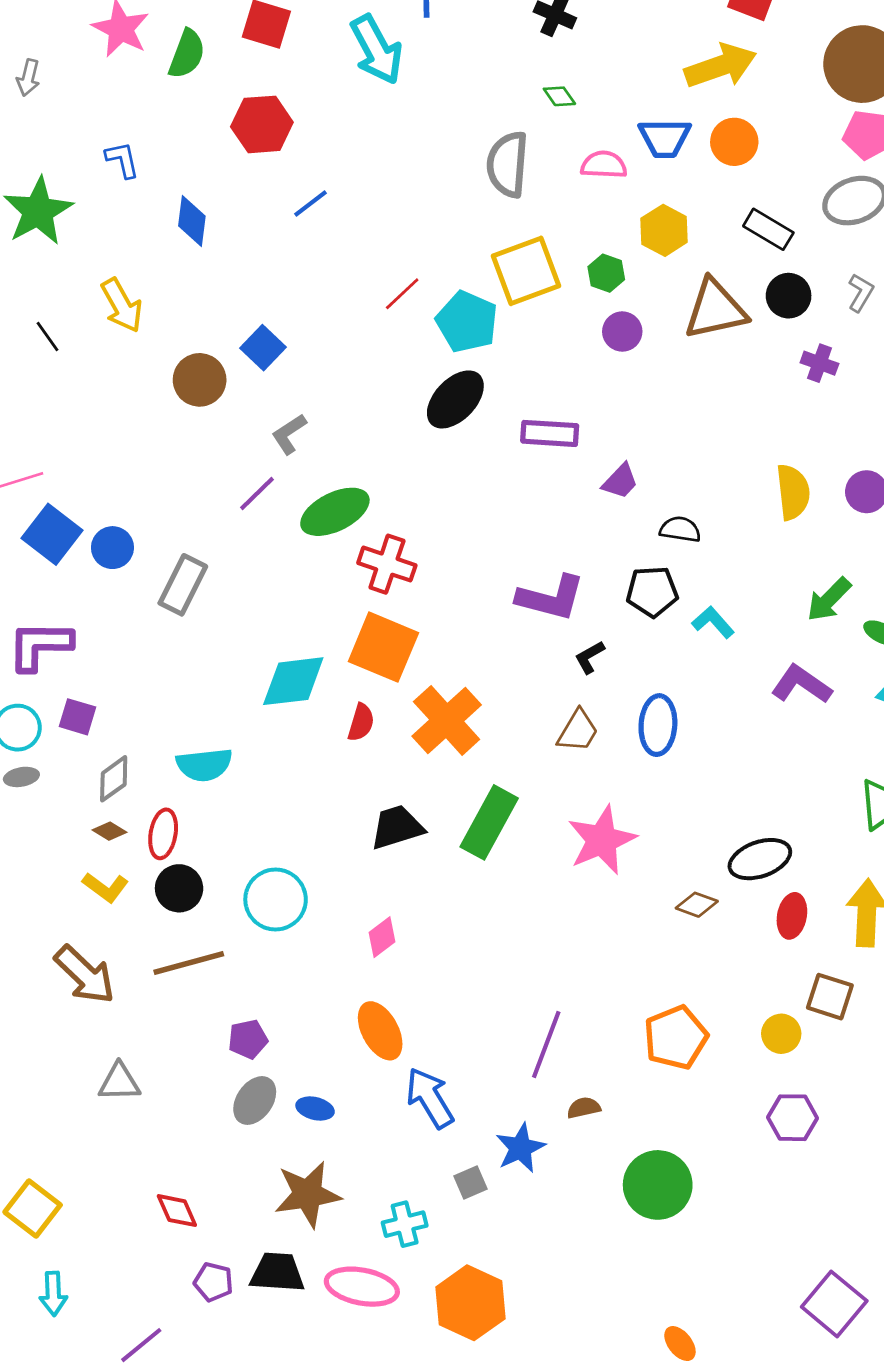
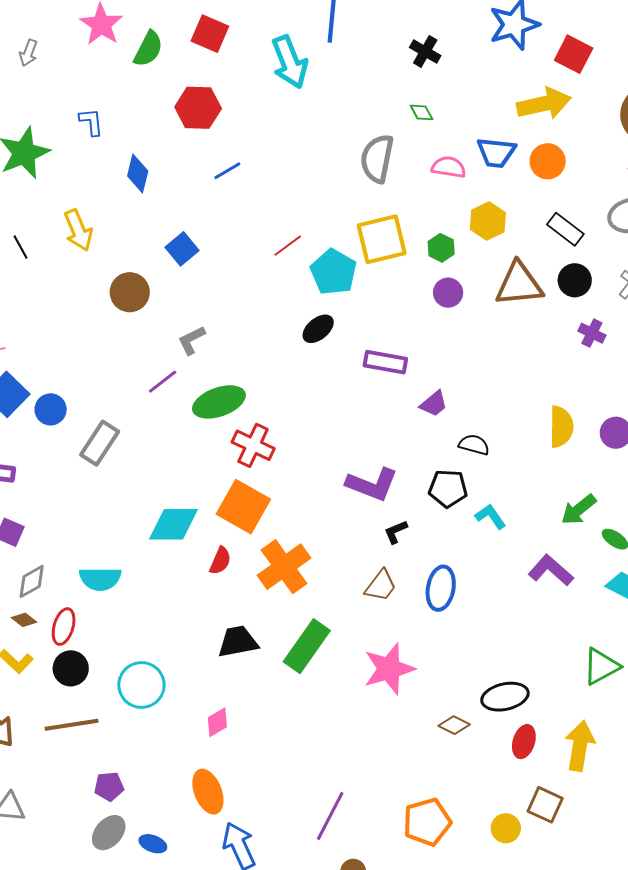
blue square: (263, 348) -> (182, 249), moved
black ellipse: (455, 399) -> (318, 329), size x0.7

